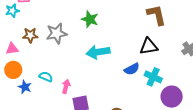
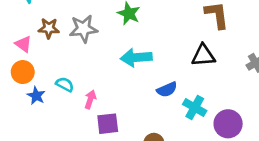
pink triangle: (12, 49) -> (23, 44), turned 40
blue semicircle: (132, 69) -> (167, 89), moved
cyan cross: (153, 77) -> (195, 107), moved

